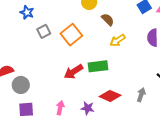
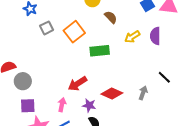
yellow arrow: (118, 40) -> (132, 37), moved
green rectangle: (98, 66) -> (100, 51), moved
red arrow: (73, 72) -> (77, 84), moved

